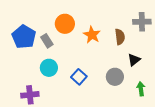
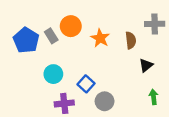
gray rectangle: (47, 41) -> (51, 36), moved
gray circle: (115, 77) -> (105, 101), moved
purple cross: (30, 95) -> (64, 103), moved

